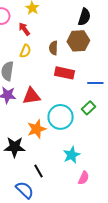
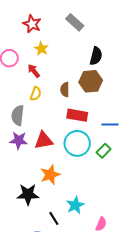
cyan circle: (61, 117) -> (77, 143), moved
cyan star: (72, 155) -> (75, 205), moved

